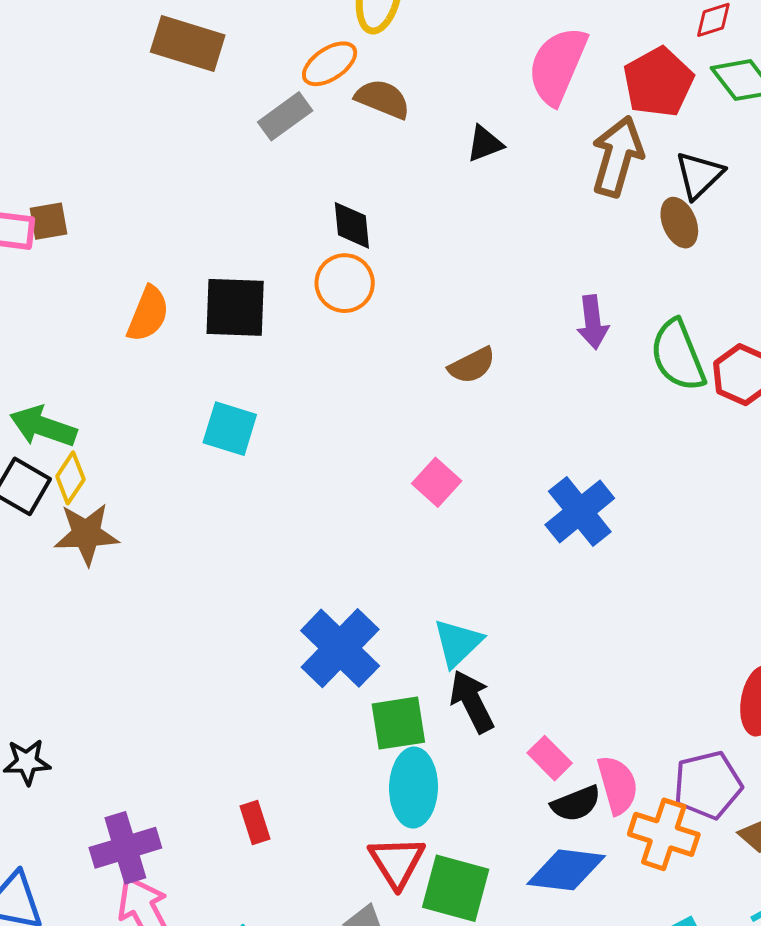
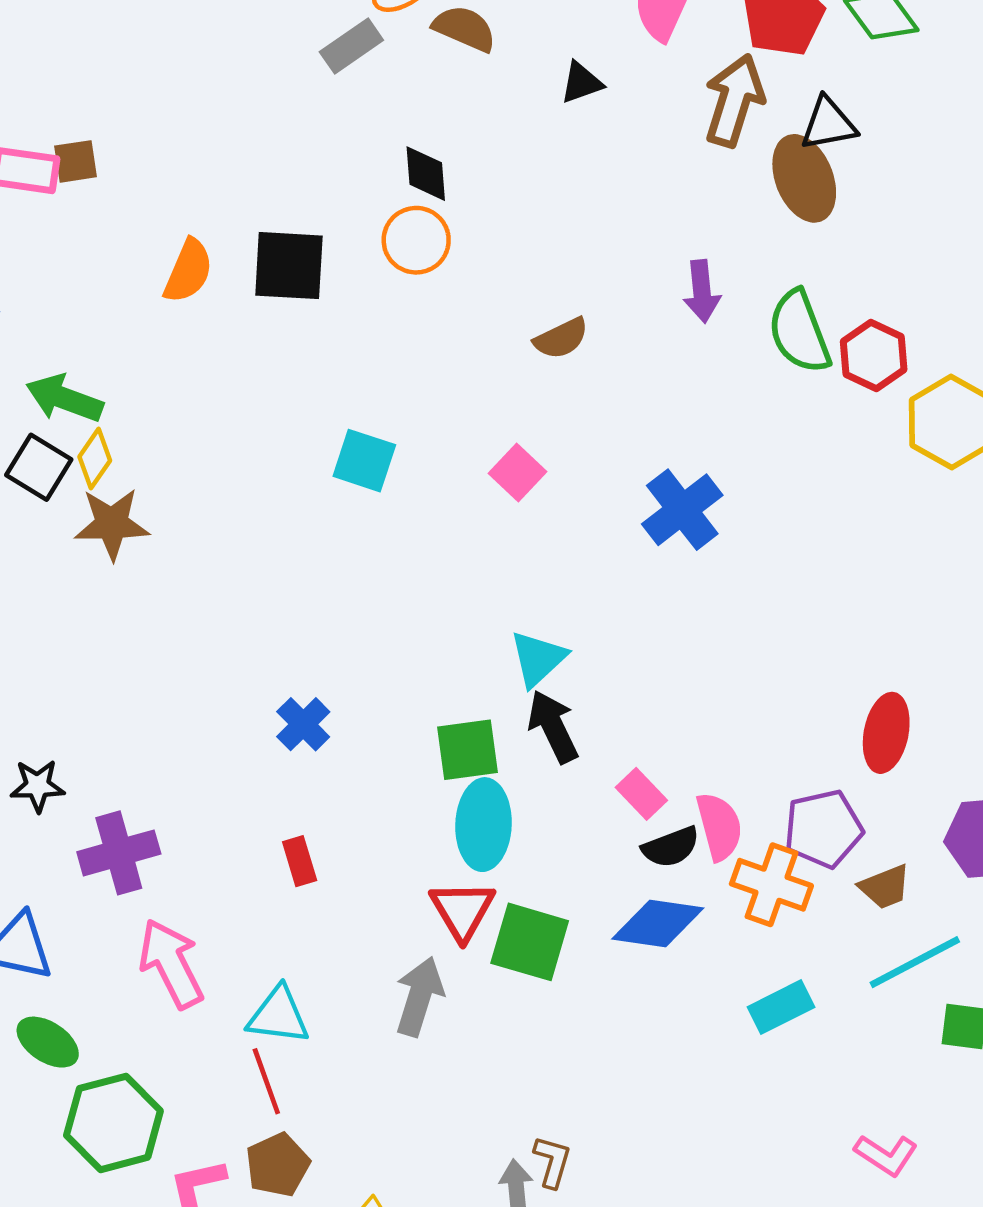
black triangle: (699, 175) -> (828, 124), turned 32
brown ellipse: (679, 223) -> (804, 178), size x1.5
cyan square: (230, 429) -> (364, 461), moved
blue cross: (340, 648) -> (303, 724), moved, size x0.6
purple cross: (125, 848) -> (119, 853), moved

